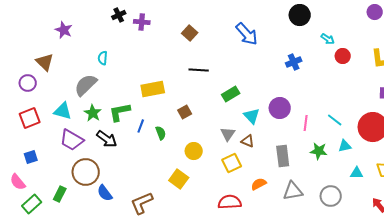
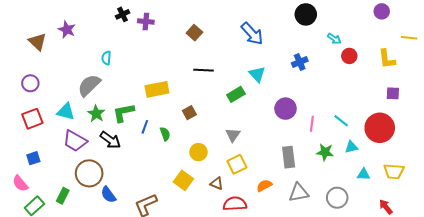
brown triangle: (45, 62) -> (37, 42), moved
cyan triangle: (252, 116) -> (257, 74), moved
brown triangle: (248, 141) -> (217, 184), moved

